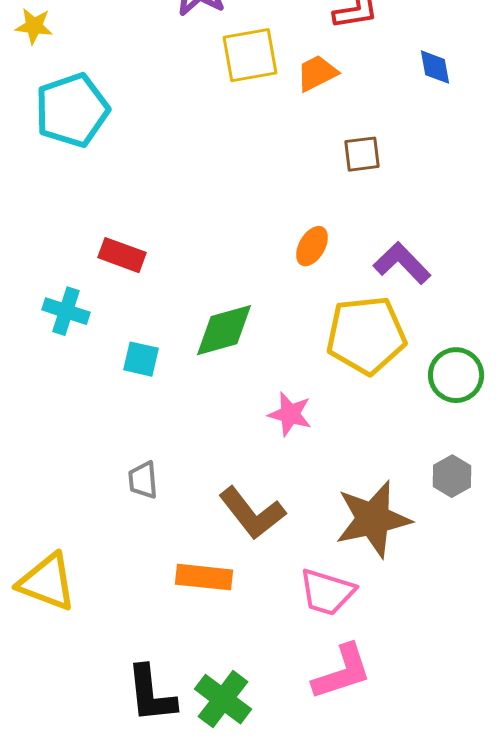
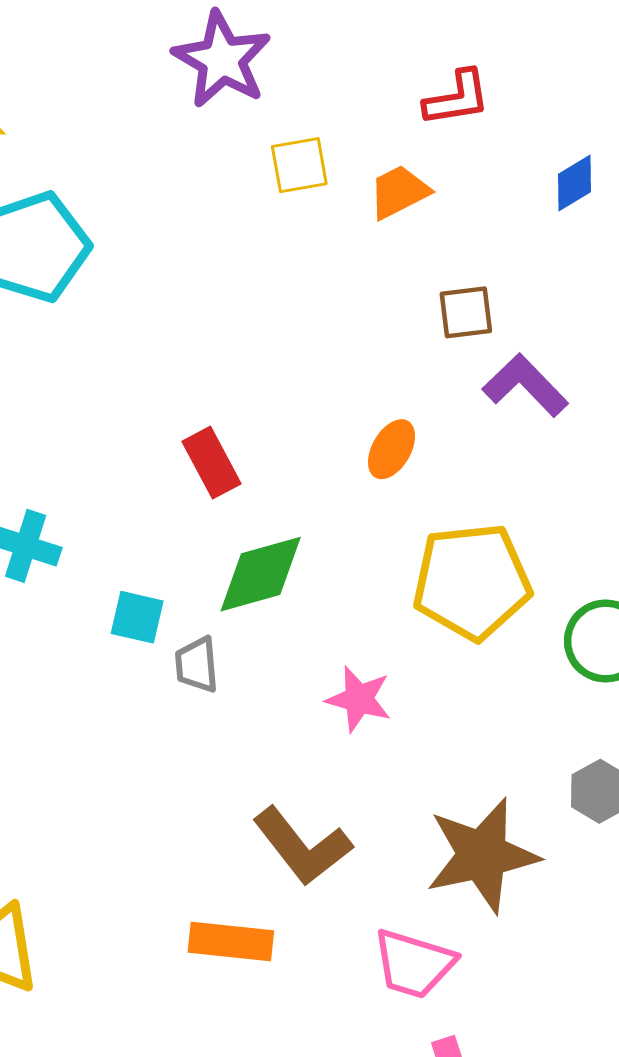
yellow square: (250, 55) -> (299, 165), size x0.7
blue diamond: (435, 67) -> (574, 183), turned 69
red rectangle: (122, 255) -> (212, 463), moved, turned 42
purple L-shape: (402, 263) -> (525, 385), moved
gray trapezoid: (143, 480) -> (197, 665), moved

